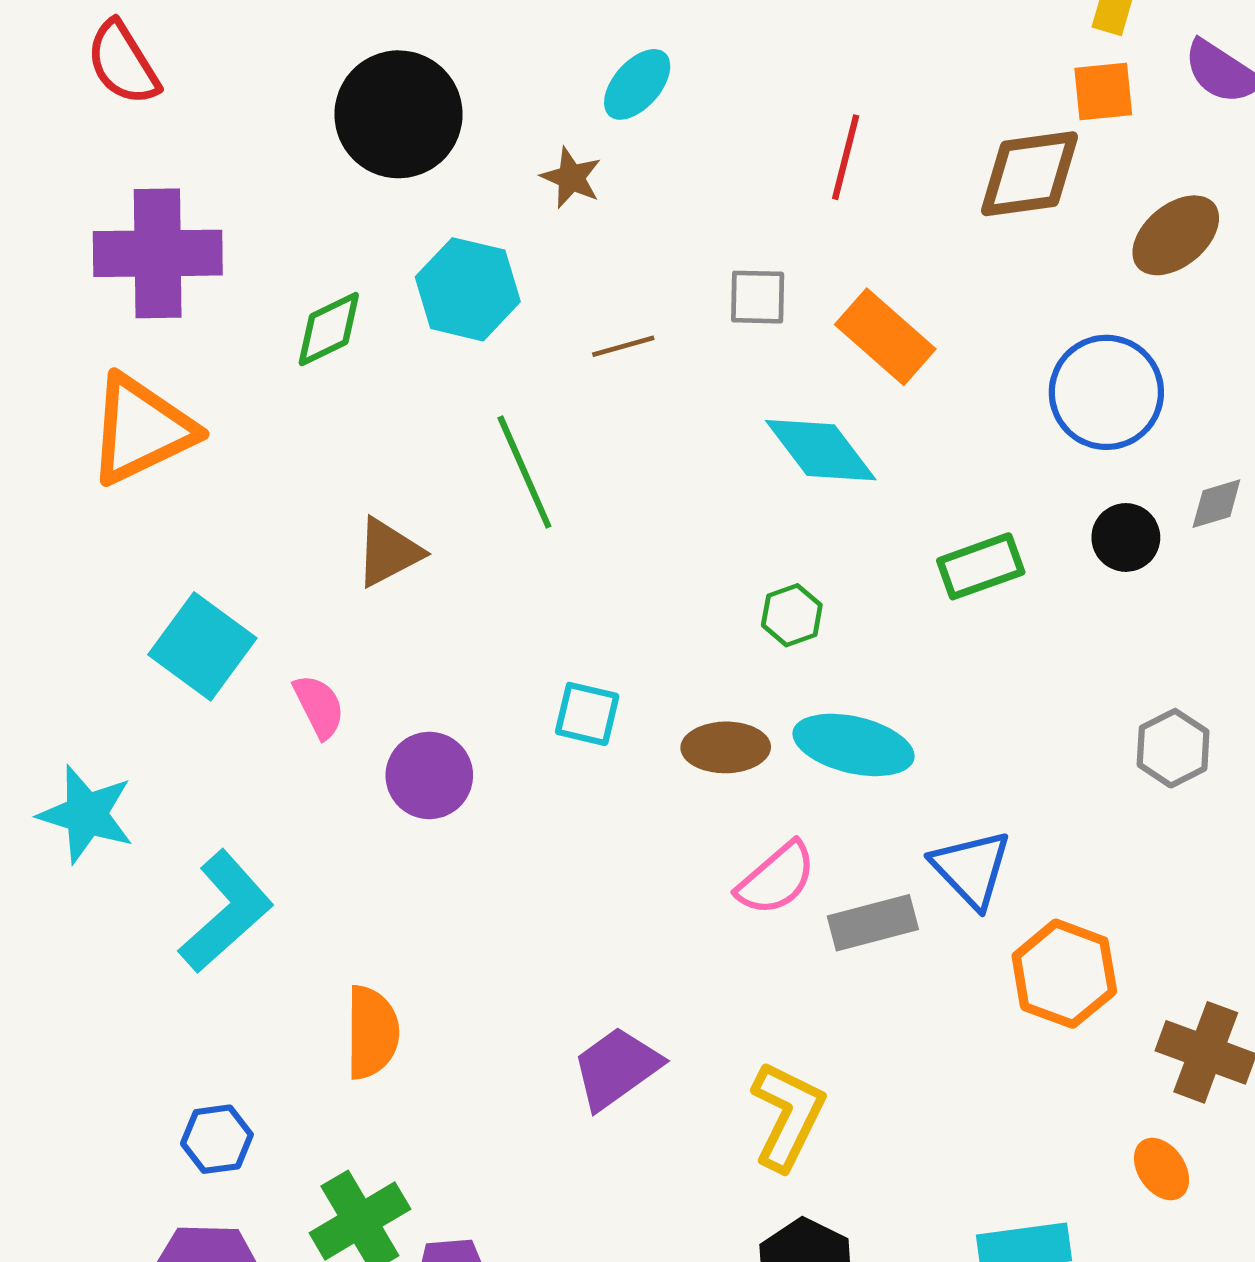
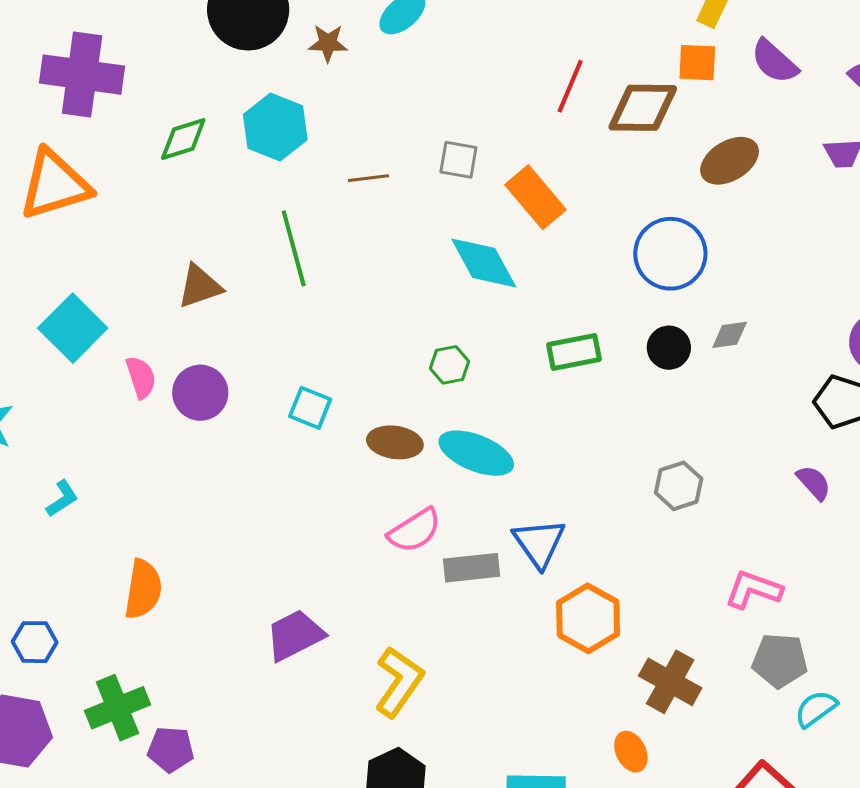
red line: (846, 157) -> (570, 86), moved
brown star: (571, 178) -> (328, 43), moved, turned -30
purple circle: (429, 775) -> (200, 393), moved
cyan L-shape: (226, 912) -> (62, 499), size x0.5

